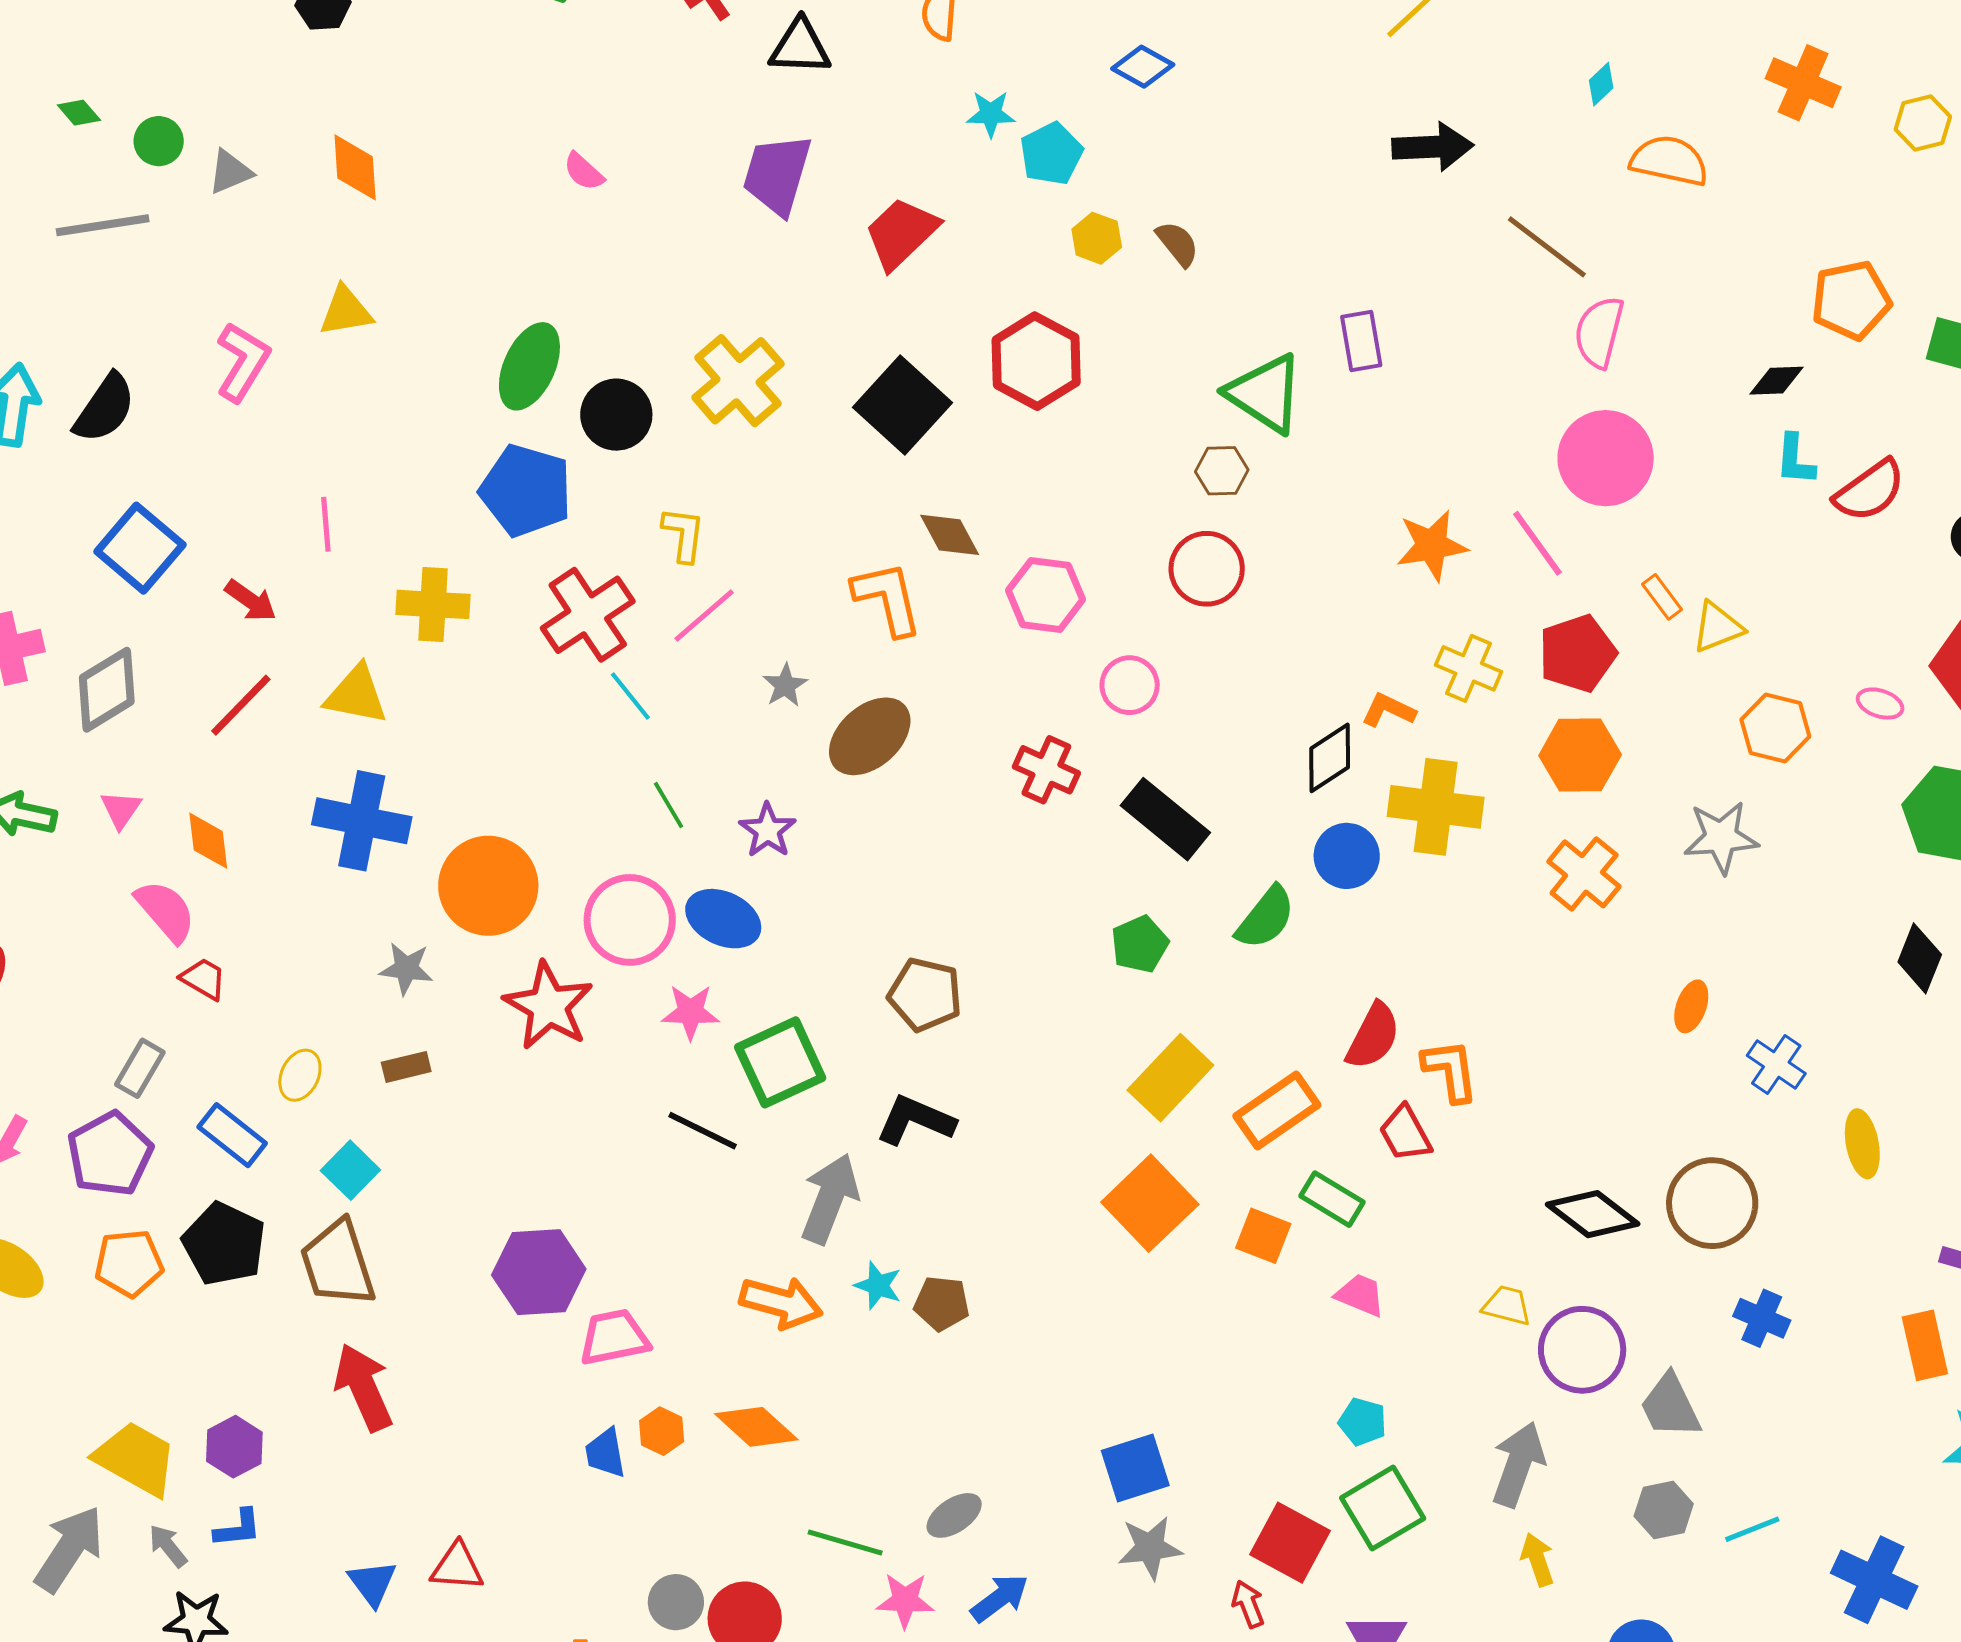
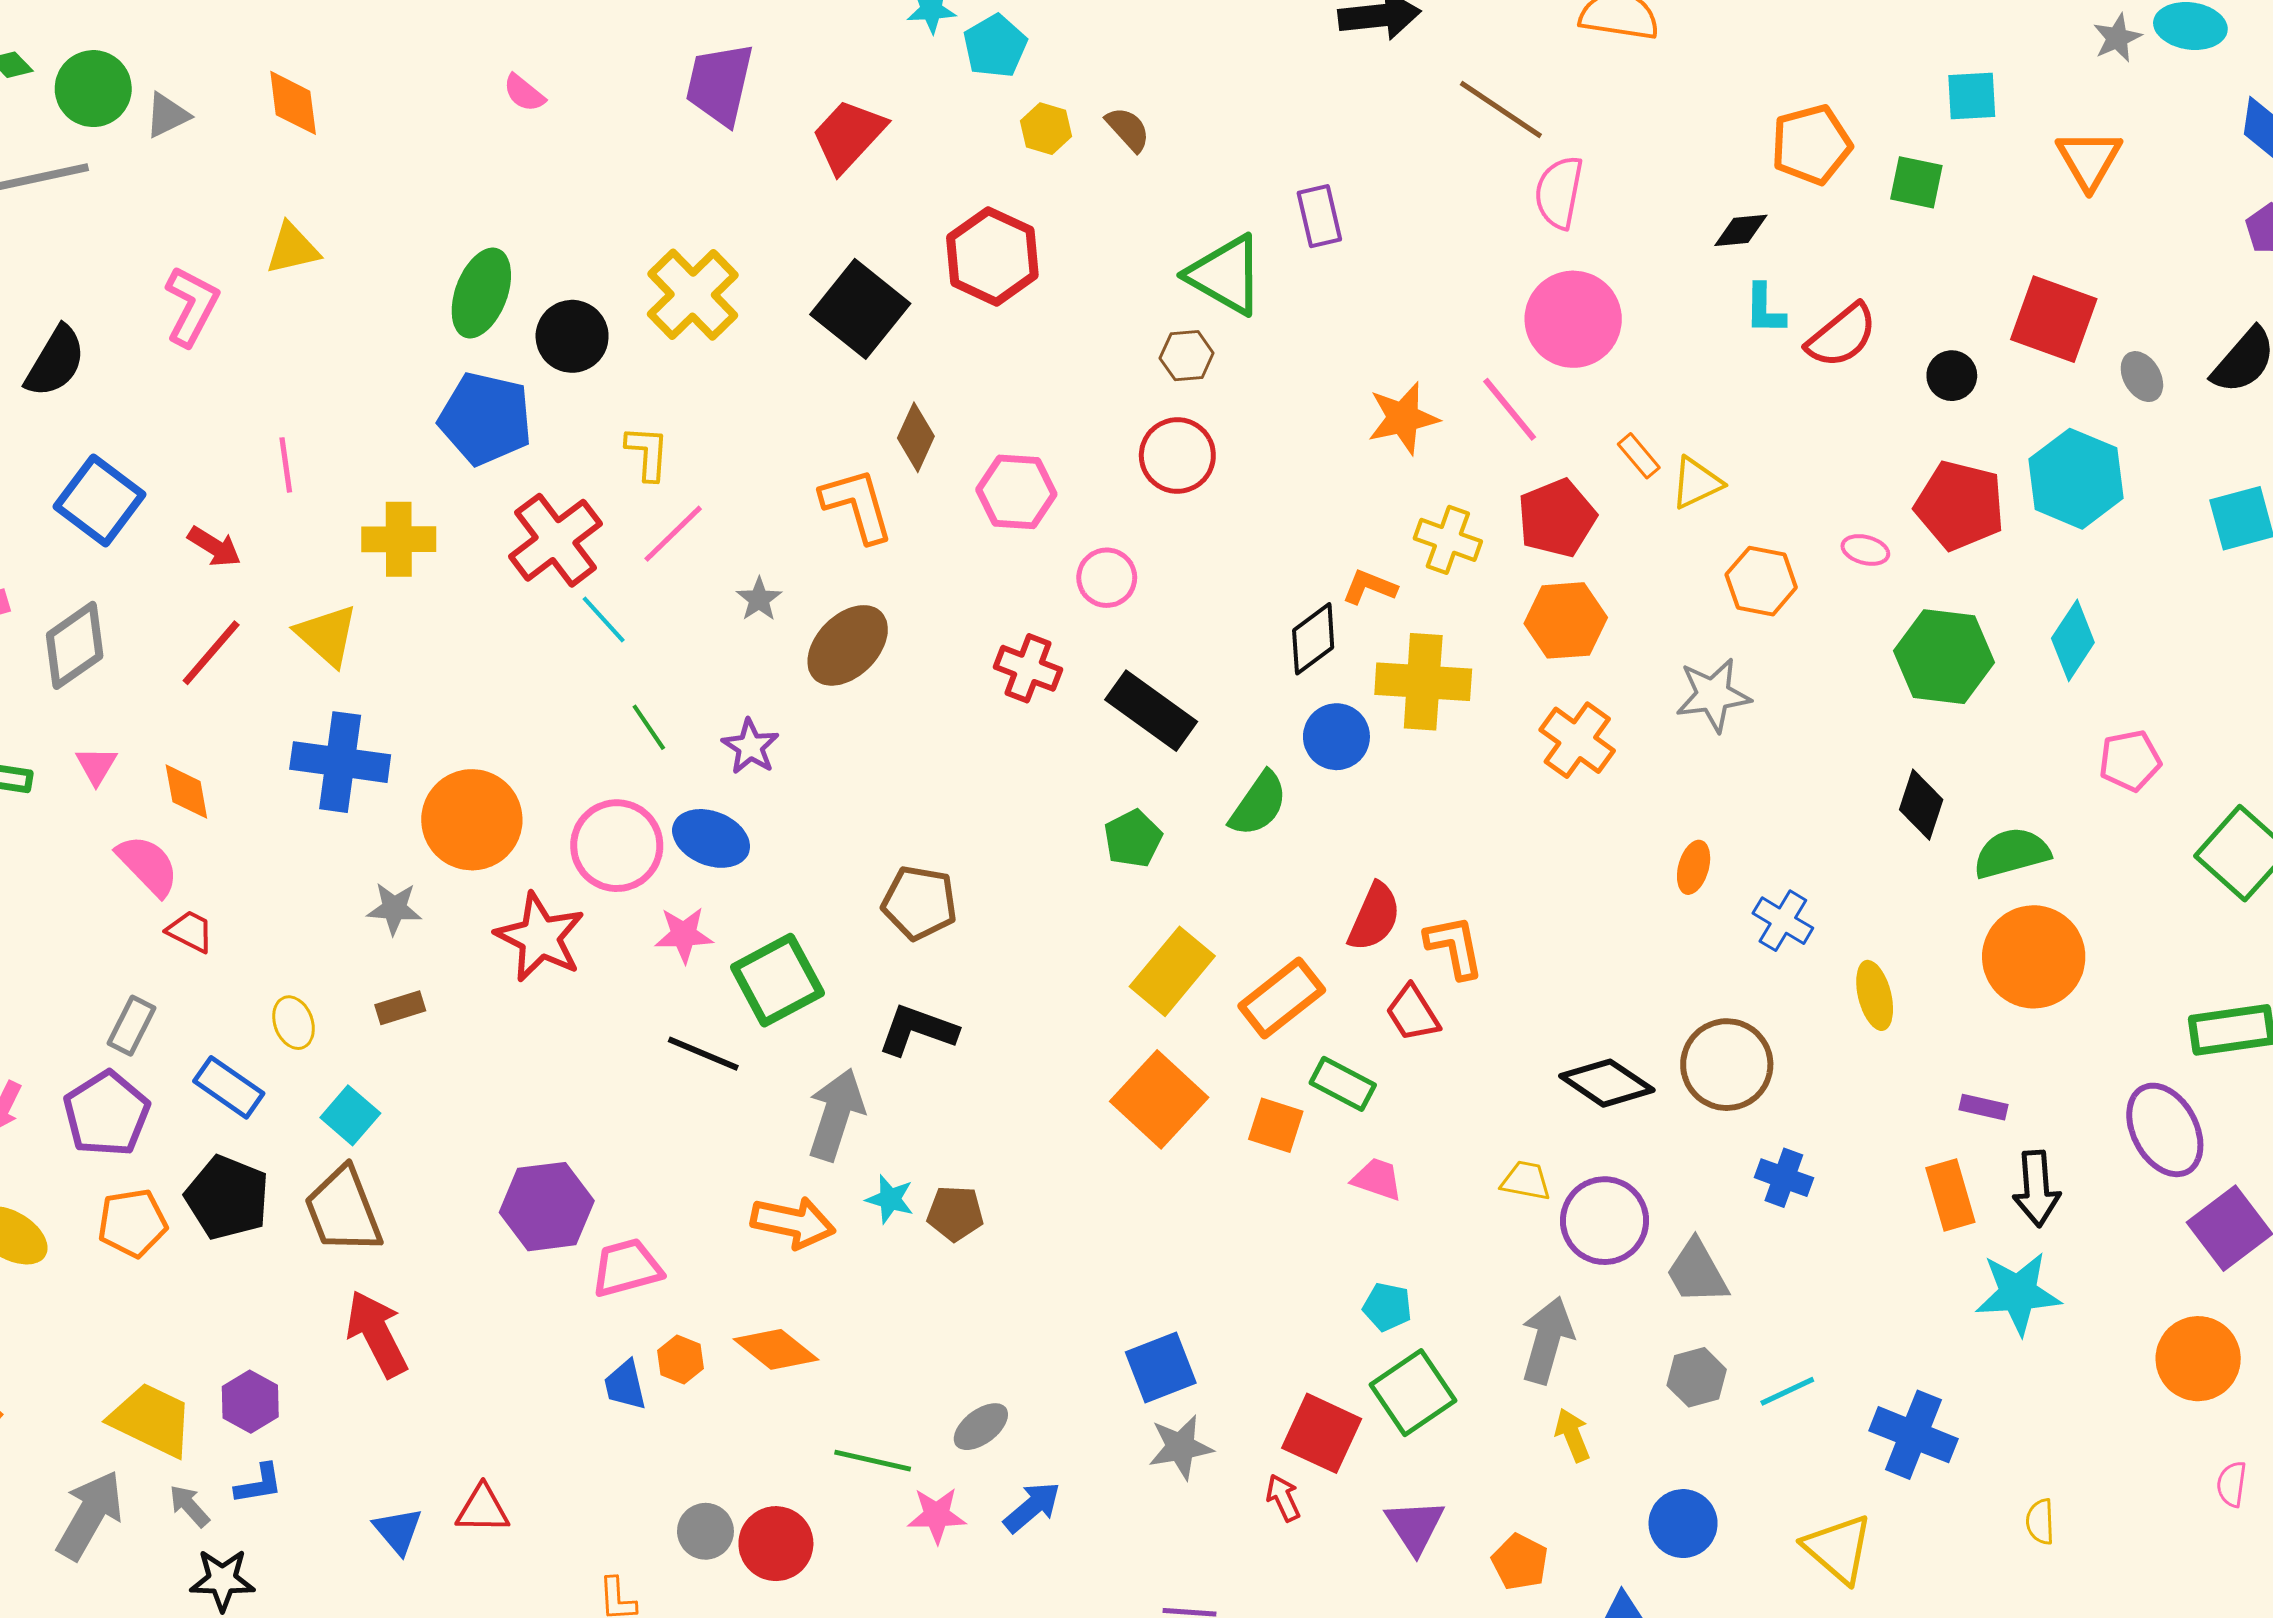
green circle: (159, 141) -> (93, 89), size x1.5
brown diamond: (950, 535) -> (916, 437), turned 56
yellow triangle: (356, 695) -> (327, 635), turned 34
yellow ellipse: (300, 1075) -> (294, 1023), turned -42

